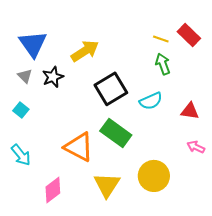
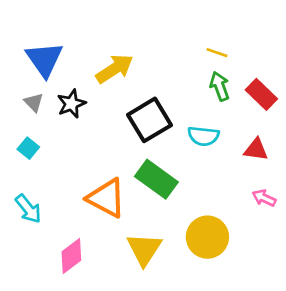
red rectangle: (189, 35) -> (261, 94), moved
cyan semicircle: (151, 101) -> (203, 136), turned 30

